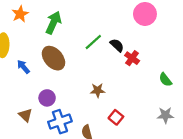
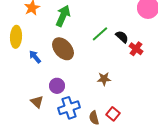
red square: (116, 117) -> (113, 114), moved

